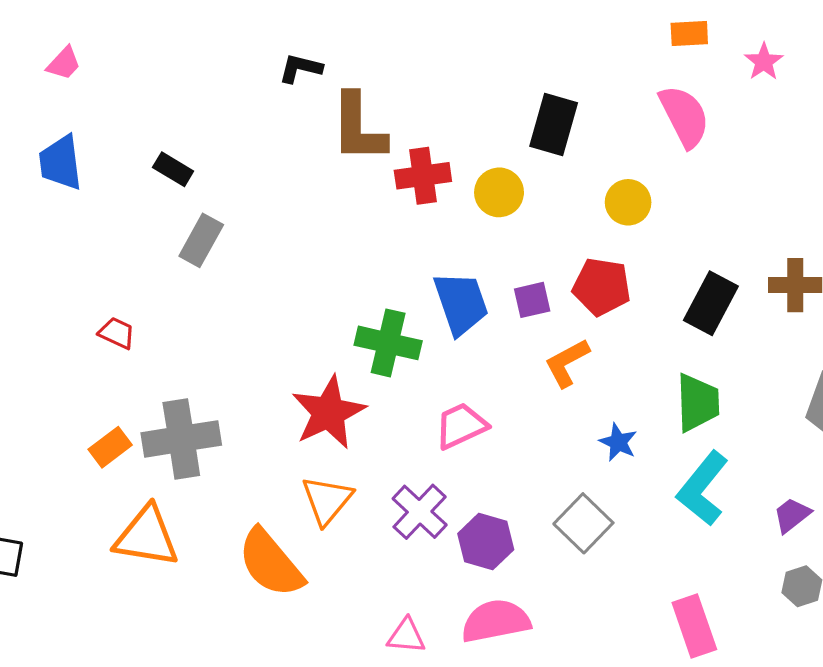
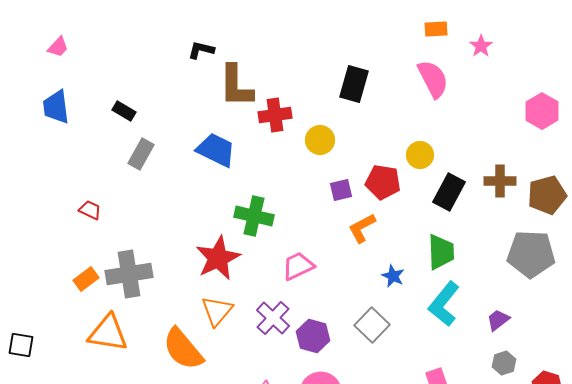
yellow circle: (499, 192) -> (320, 140), moved
yellow circle: (628, 202) -> (420, 155), moved
blue trapezoid: (461, 303) -> (216, 150), moved, turned -45

